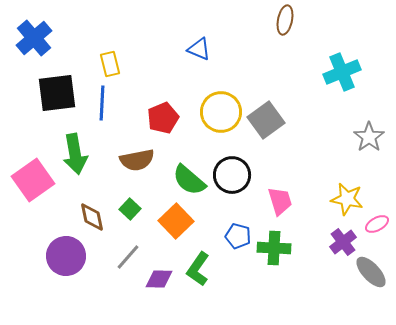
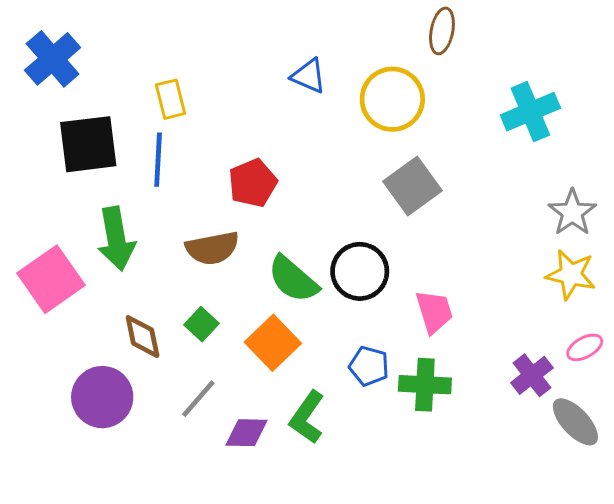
yellow circle: (221, 112) -> (392, 99), moved
yellow star: (347, 199) -> (571, 274), moved

